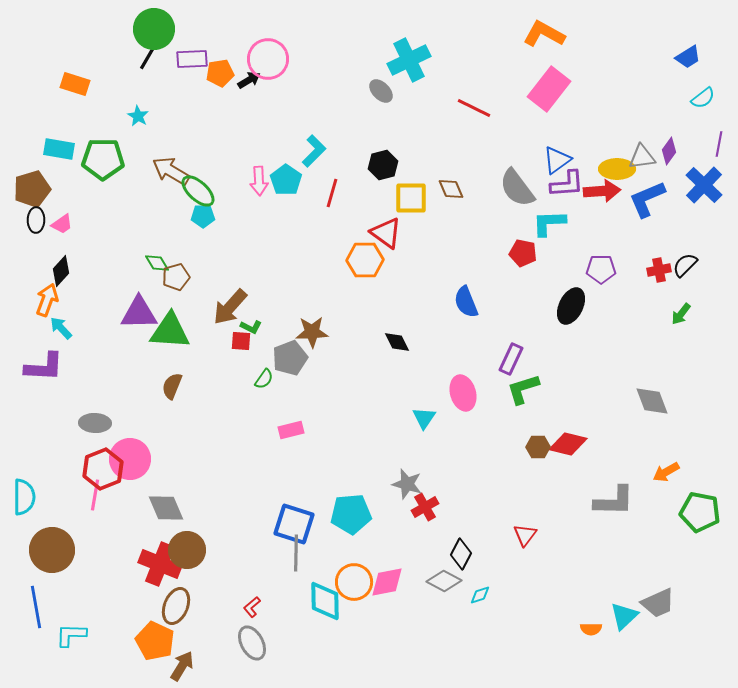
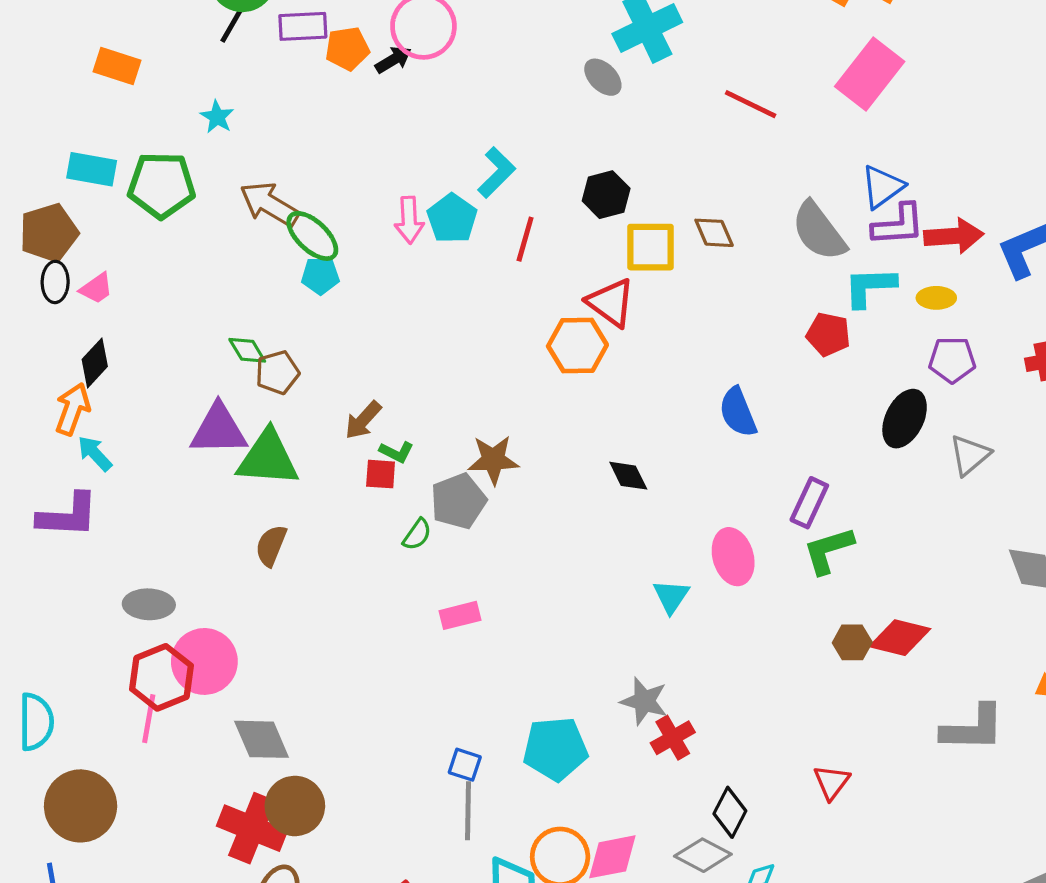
gray triangle: (642, 157) -> (970, 455), moved, turned -32
yellow ellipse: (617, 169) -> (936, 298), moved, size x0.7
brown arrow: (230, 307) -> (363, 420), size x0.7
blue square: (294, 524) -> (465, 765), size x0.5

